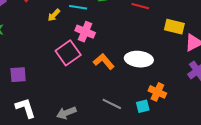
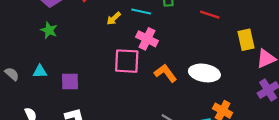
yellow rectangle: (174, 27) -> (246, 40), turned 60
pink square: (68, 53) -> (127, 61), turned 35

